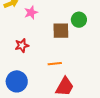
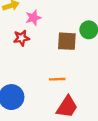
red star: (22, 45) -> (21, 38), moved

